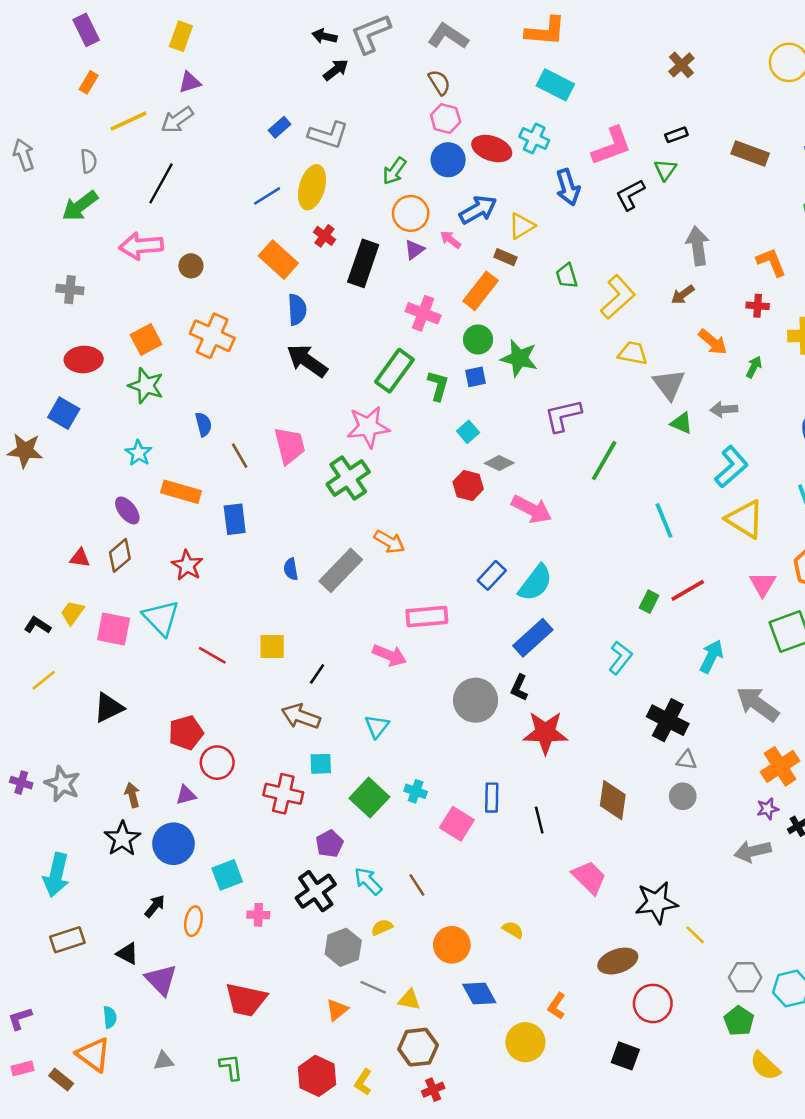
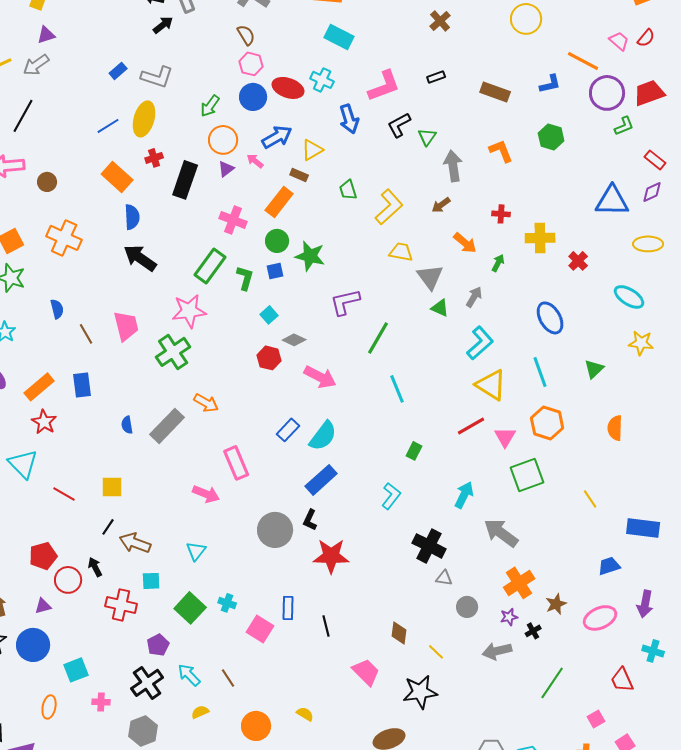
green triangle: (665, 170) -> (427, 137), moved
red cross: (325, 236) -> (154, 158), turned 36
orange L-shape: (771, 262) -> (501, 151), moved
gray arrow: (724, 409) -> (474, 297), turned 125
orange rectangle: (181, 492) -> (39, 387), moved, turned -56
cyan line: (664, 520) -> (397, 389), moved
red line: (688, 590) -> (471, 426), moved
pink rectangle: (427, 617) -> (236, 463), turned 72
black line: (317, 674) -> (108, 527), moved
gray circle: (683, 796) -> (467, 607), moved
brown diamond: (613, 800) -> (399, 633), moved, size x0.7
black arrow: (155, 906) -> (95, 567), moved, turned -66
yellow line: (695, 935) -> (436, 652), moved
gray hexagon: (343, 947) -> (143, 731), moved

